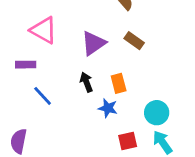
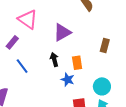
brown rectangle: (134, 41) -> (105, 45), moved, turned 64
purple rectangle: (26, 65) -> (12, 42), turned -56

